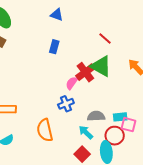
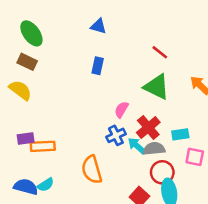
red cross: (85, 72) -> (148, 127), moved
cyan rectangle: (120, 117) -> (180, 134), moved
cyan arrow: (86, 132) -> (137, 146), moved
red circle: (115, 136) -> (162, 172), moved

